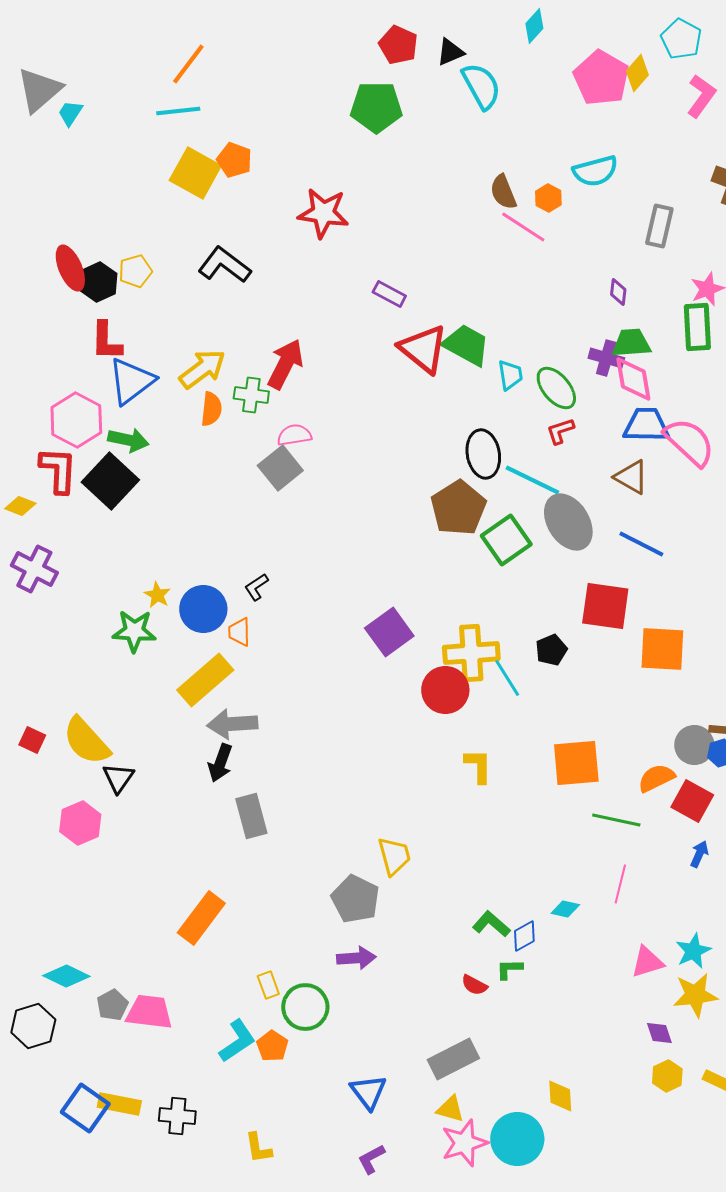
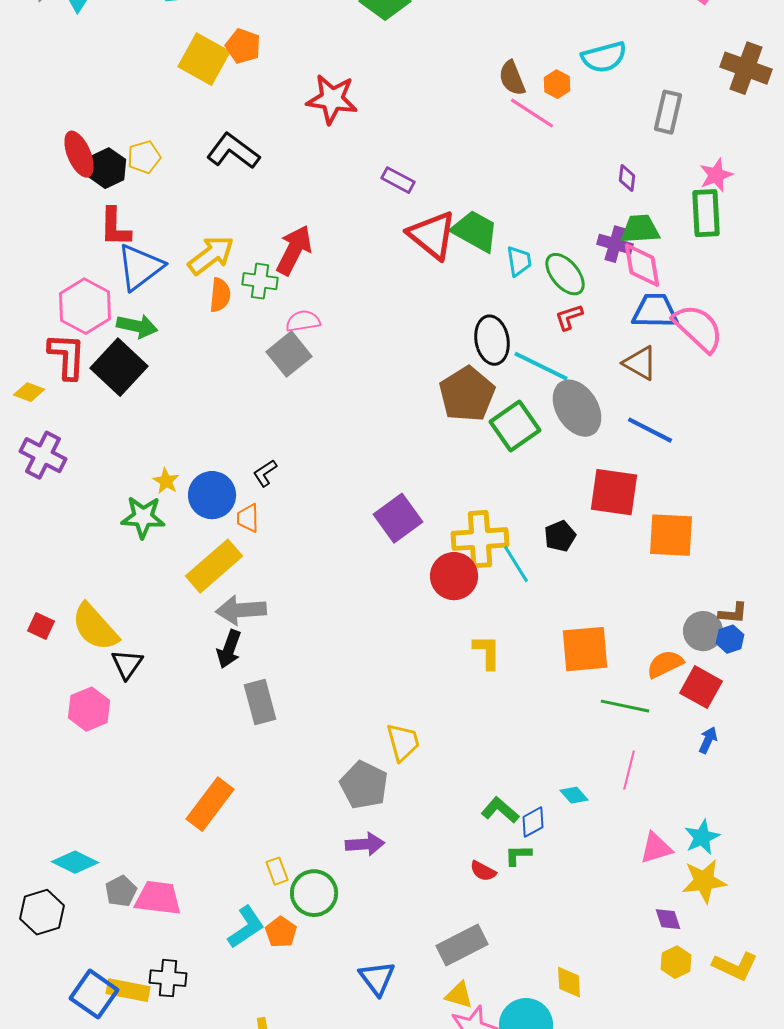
cyan diamond: (565, 909) -> (574, 795), turned 36
black cross: (177, 1116) -> (168, 978), moved

